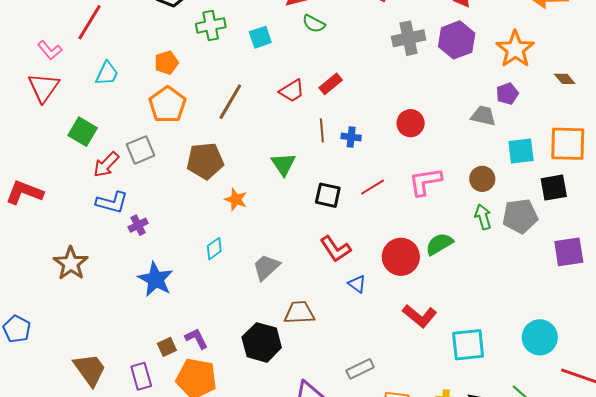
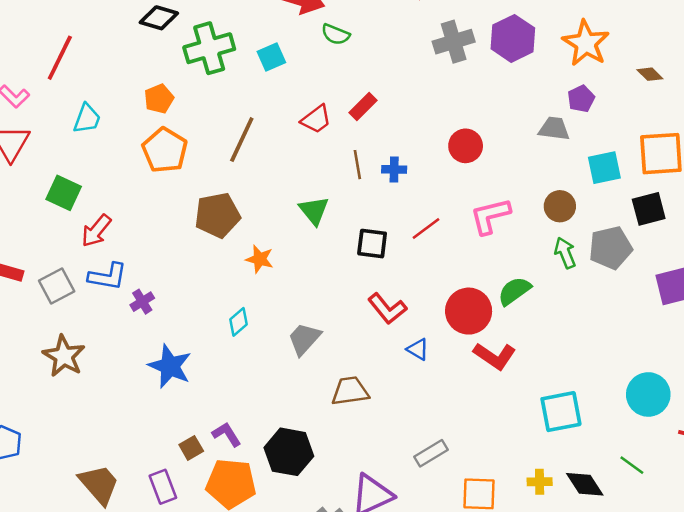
green cross: (211, 25) -> (209, 48), size x1.4
gray square: (141, 150) -> (57, 286), moved
red L-shape: (420, 316) -> (495, 356), moved
black hexagon: (262, 342) -> (289, 452), moved

